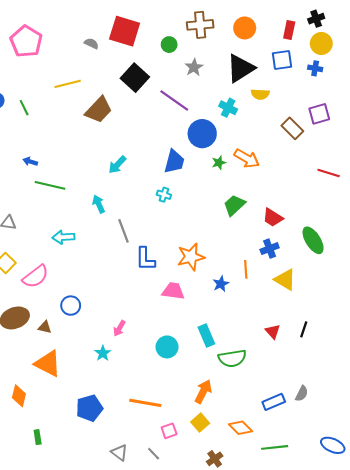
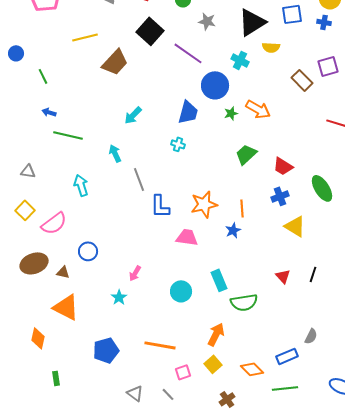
gray star: (194, 67) -> (207, 21), turned -30
green line: (24, 108) -> (43, 76), moved
cyan arrow: (63, 237) -> (81, 185), turned 75
orange line: (246, 269) -> (242, 208), moved
blue rectangle: (274, 402) -> (287, 356), moved

